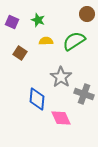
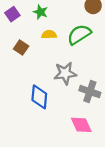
purple square: (12, 22) -> (12, 14), turned 32
gray star: (61, 77) -> (65, 73), turned 30
pink diamond: (61, 118) -> (81, 125), moved

